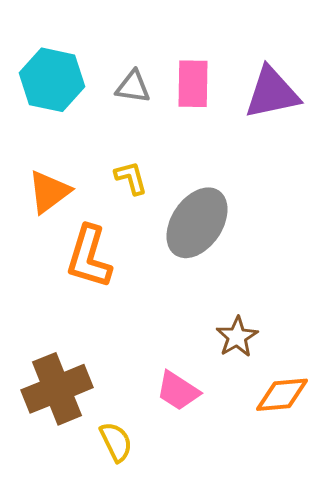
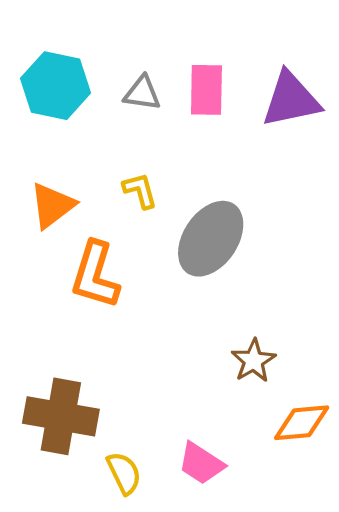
brown cross: (57, 389) -> (61, 416), turned 32
pink trapezoid: (178, 391) -> (201, 463), moved

